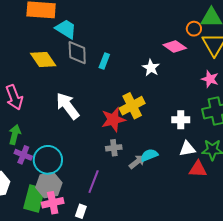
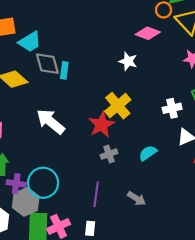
cyan trapezoid: (66, 29) -> (30, 42), turned 130
cyan rectangle: (104, 61) -> (64, 70), moved
gray arrow: (137, 162) -> (137, 199), moved, turned 84
gray hexagon: (49, 185) -> (26, 202), moved

